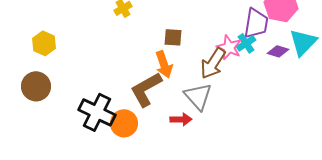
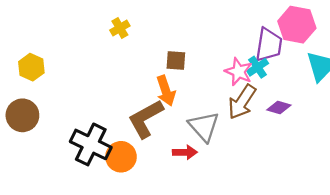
purple diamond: (278, 51) -> (279, 107), moved
brown arrow: (213, 63) -> (242, 102), moved

